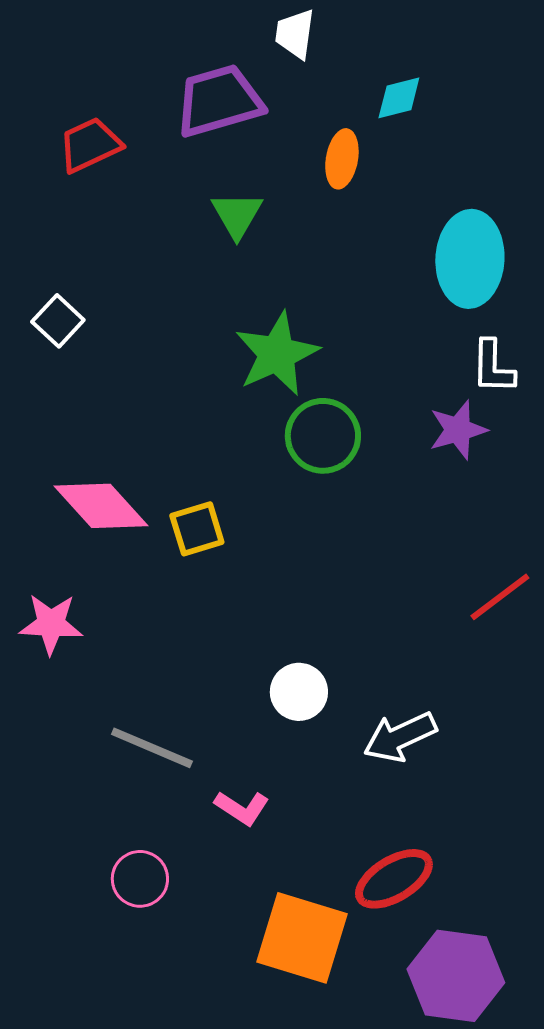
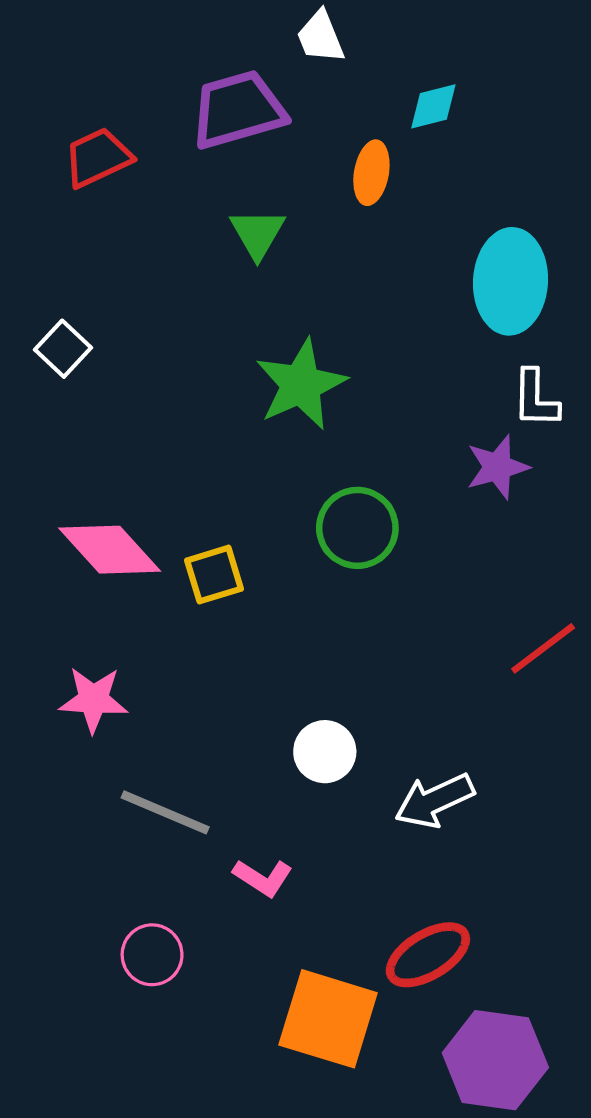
white trapezoid: (295, 34) -> (320, 37), turned -30
green circle: (323, 436) -> (357, 528), moved
pink star: (51, 624) -> (93, 700), moved

